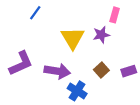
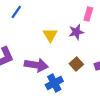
yellow triangle: (73, 38) -> (50, 35), size x0.7
blue cross: (77, 91) -> (54, 83), turned 30

